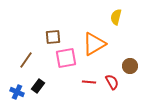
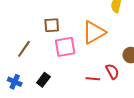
red line: (89, 82) -> (93, 79), moved
black rectangle: (38, 86) -> (43, 80), moved

